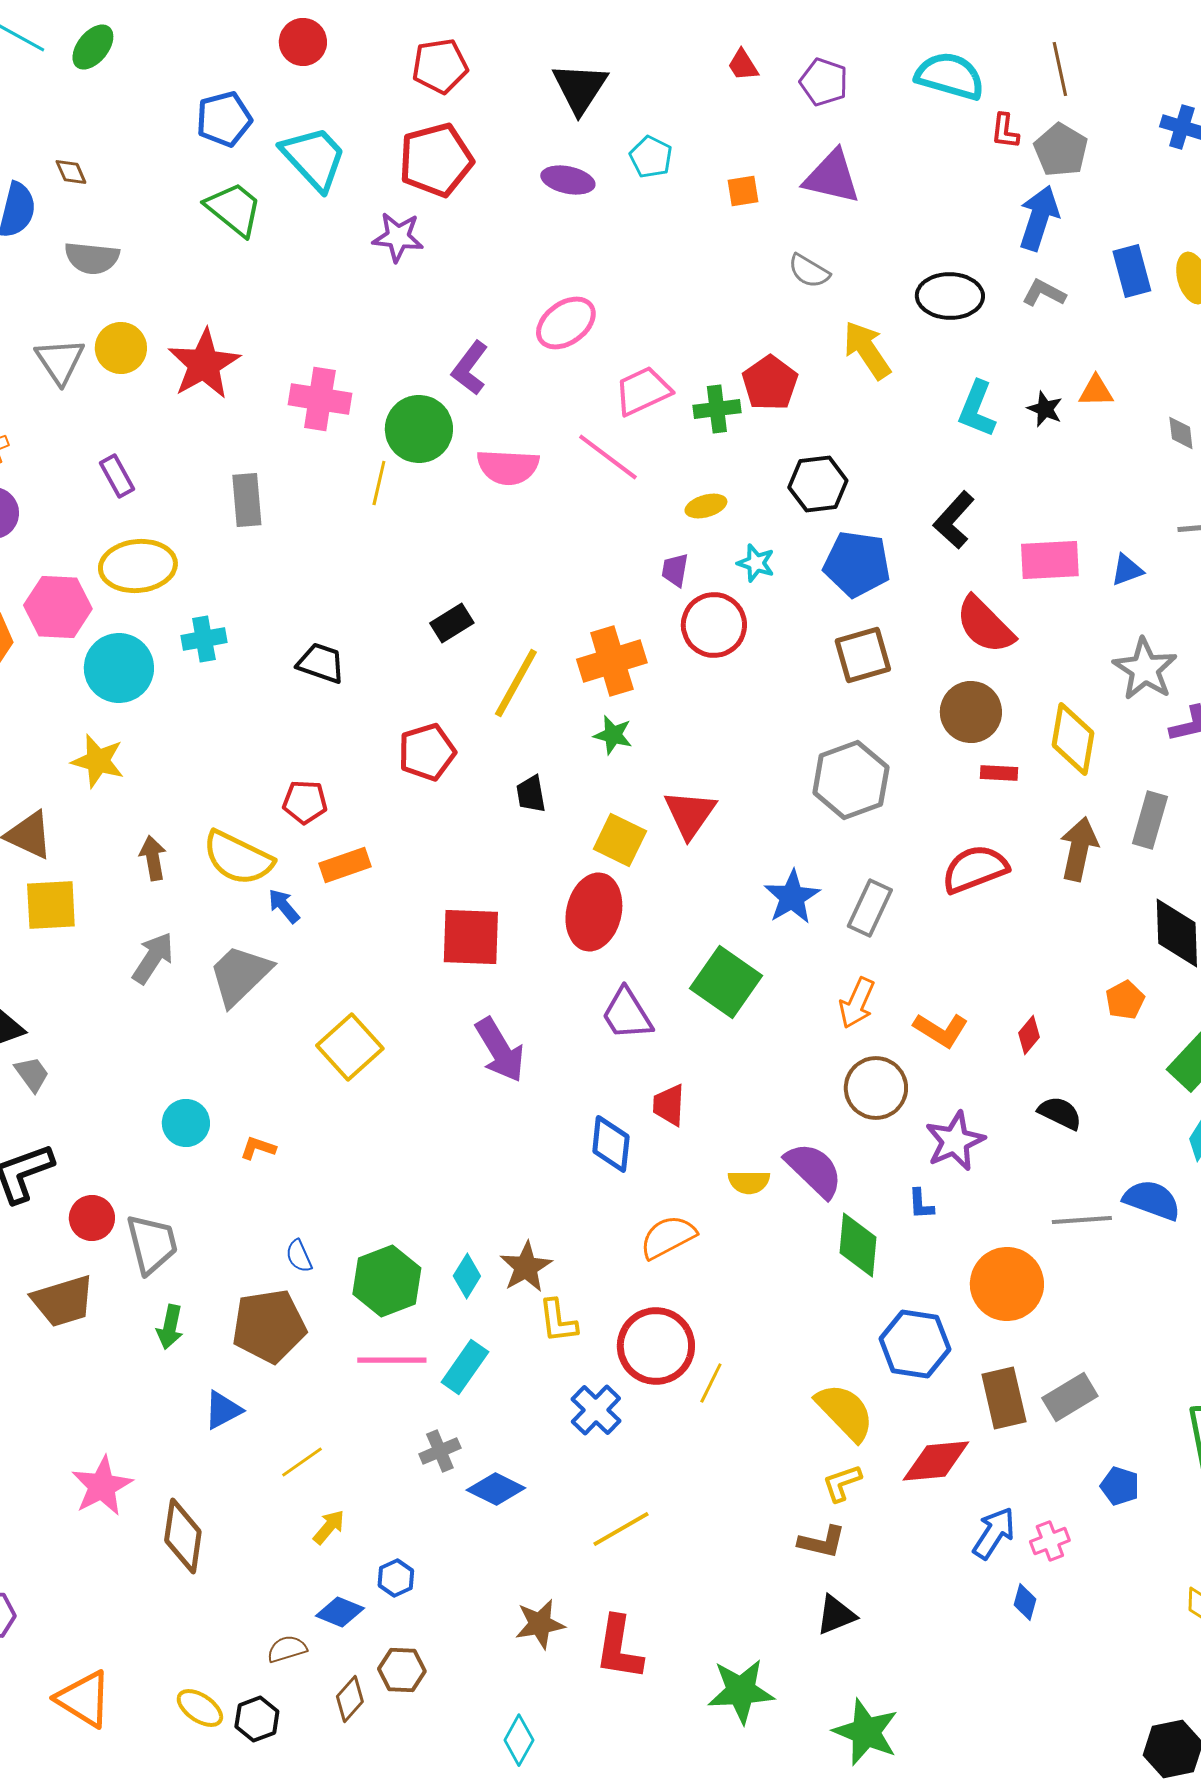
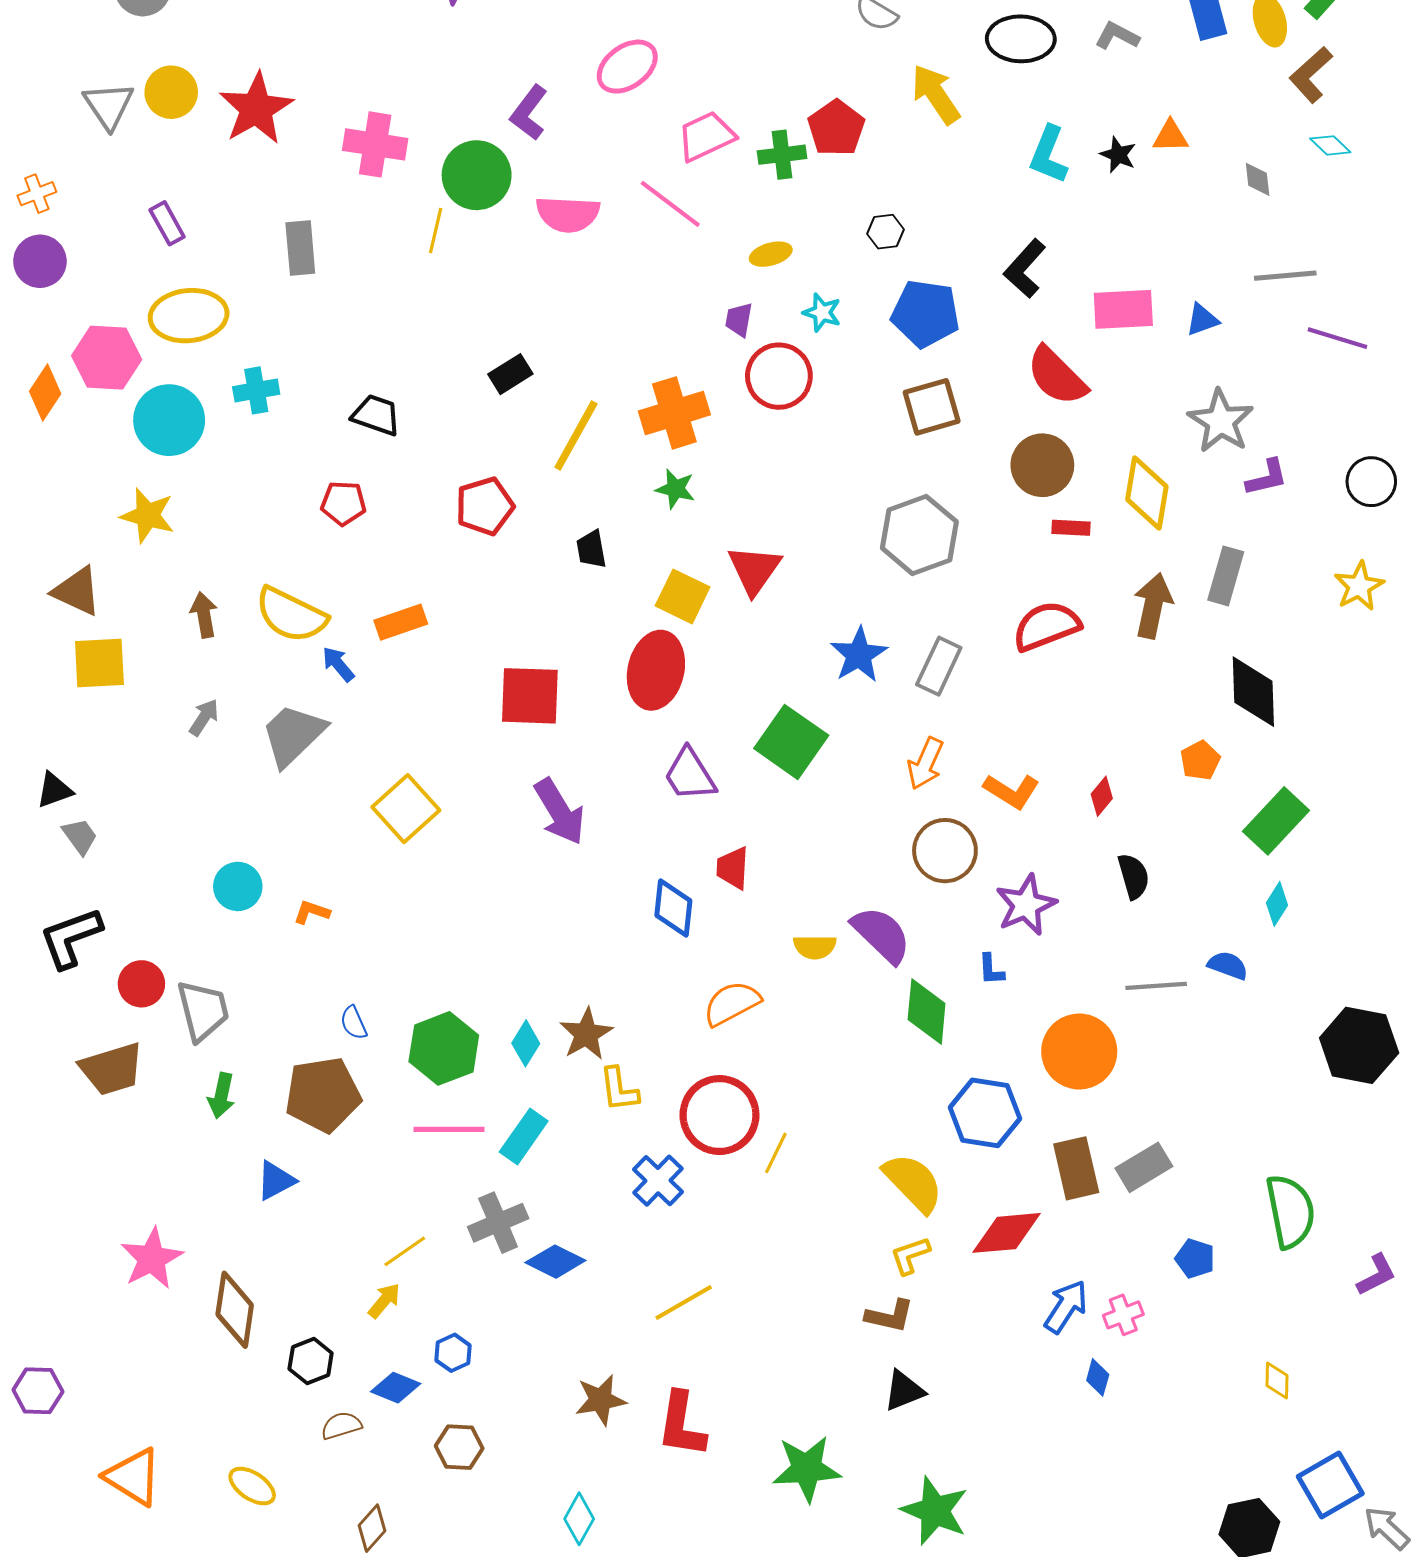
black hexagon: (818, 484) -> (886, 232), size x0.6
red pentagon: (305, 802) -> (343, 503), moved
gray arrow: (153, 958) -> (204, 717), size x0.7
black semicircle: (1060, 1113) -> (1134, 876), turned 48
blue semicircle: (1152, 1200) -> (1228, 965), size x0.7
gray cross: (440, 1451) -> (498, 1223), size x1.4
yellow line: (302, 1462) -> (405, 1251), moved
brown diamond: (350, 1699) -> (372, 1528), moved
black hexagon: (257, 1719) -> (311, 1361), moved

